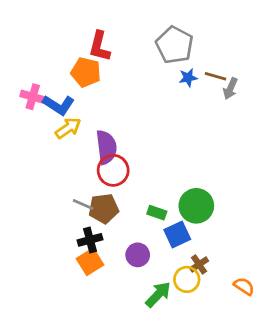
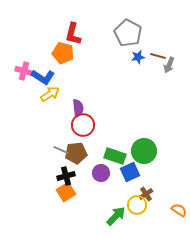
purple semicircle: (106, 147) -> (78, 108), size x0.7
green rectangle: (157, 213) -> (115, 156), size x1.5
purple circle: (138, 255) -> (101, 173), moved

